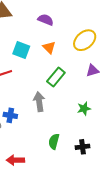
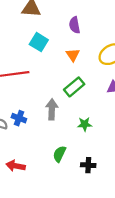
purple semicircle: (46, 20) -> (75, 25), turned -133
cyan square: (21, 50) -> (39, 42), moved
green star: (84, 109) -> (85, 124), moved

